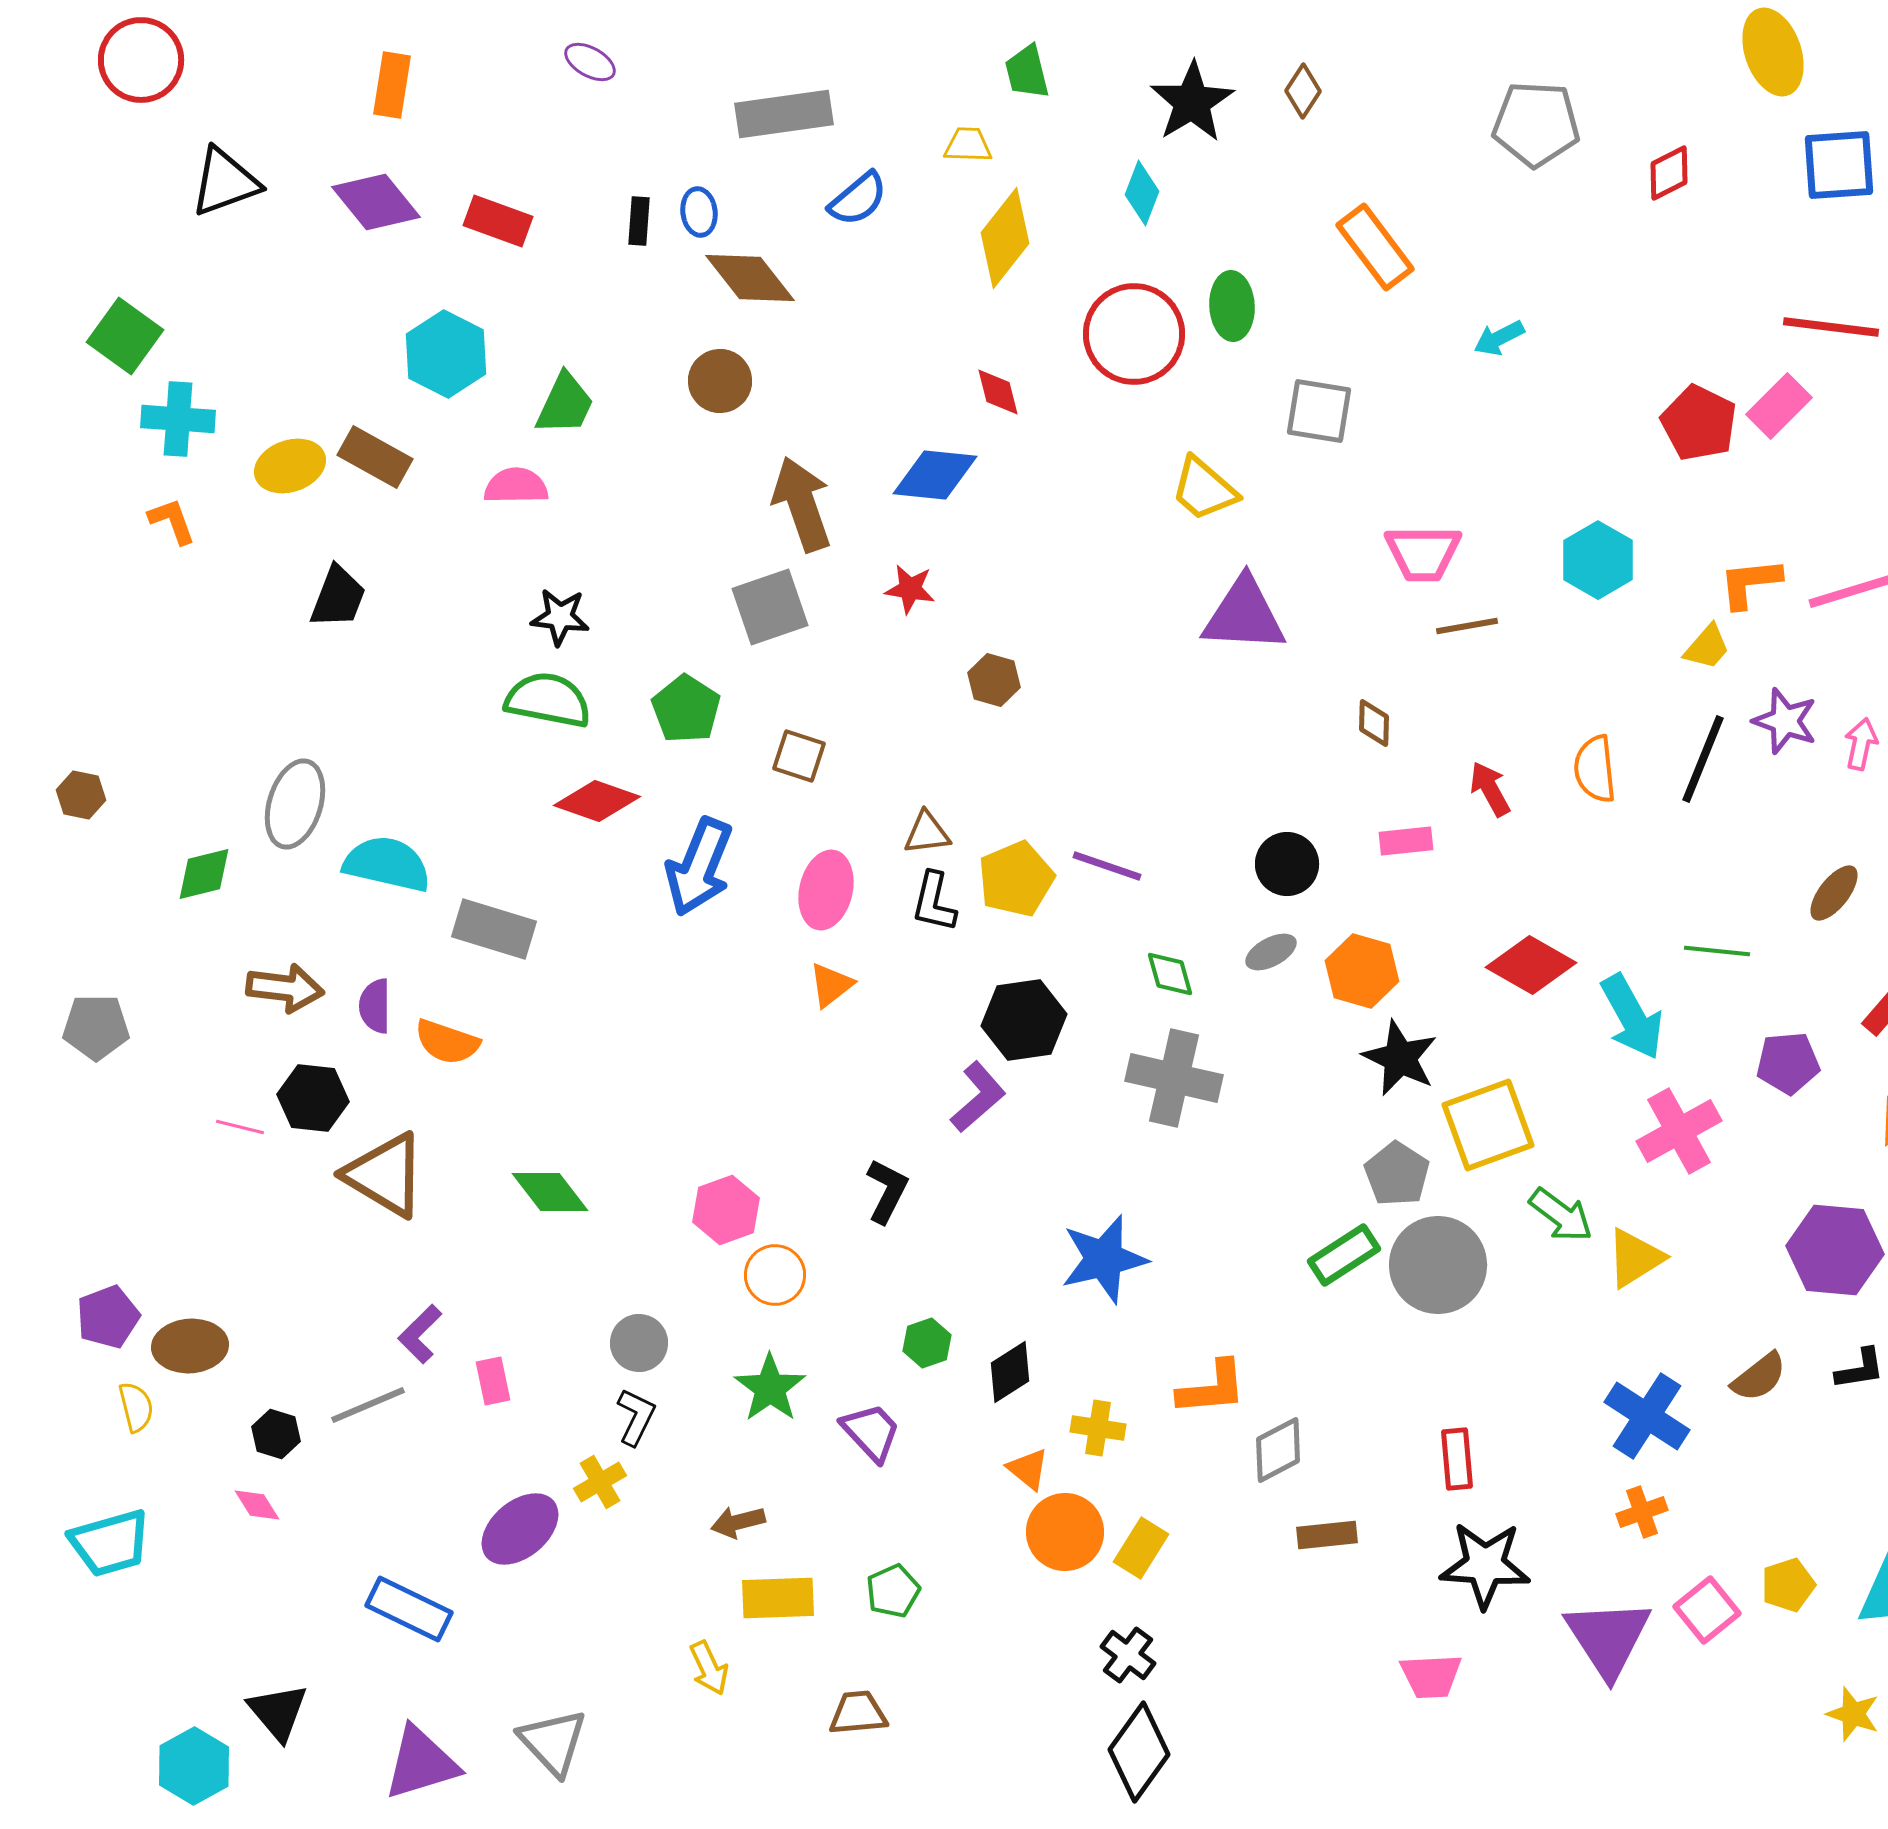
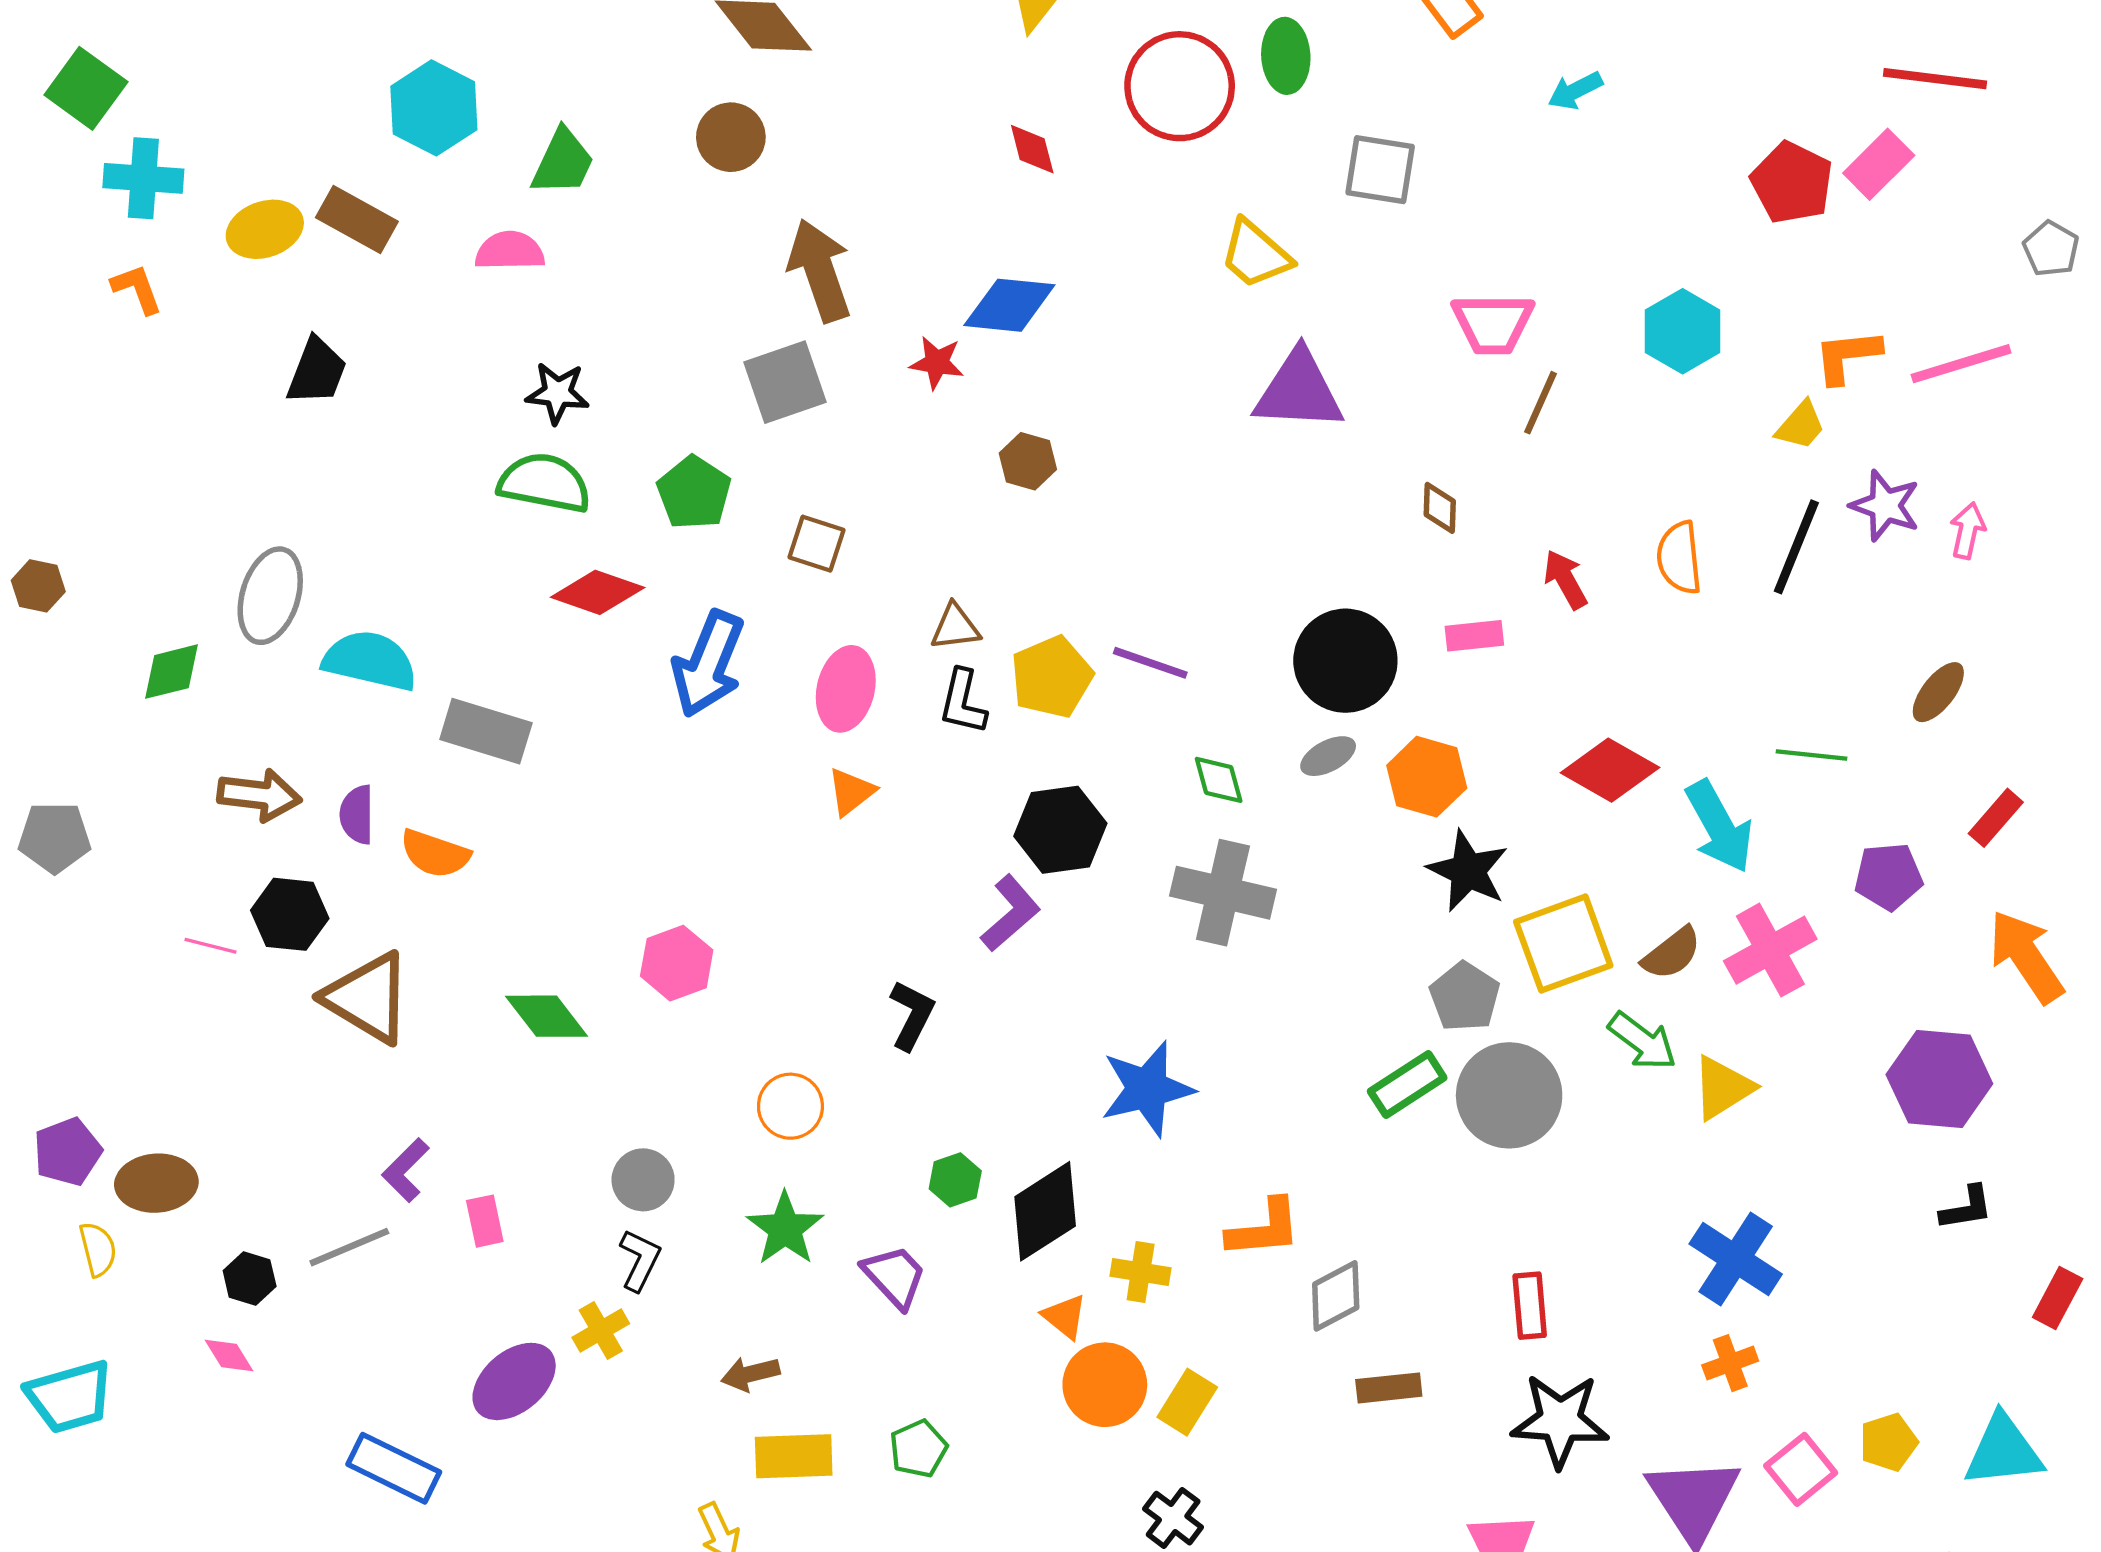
blue diamond: (935, 475) -> (1009, 305), moved
brown line: (1467, 626) -> (1541, 403), turned -56
black circle: (1287, 864) -> (1345, 661), size x1.5
pink hexagon: (726, 1210) -> (677, 963), moved
black diamond: (1010, 1372) -> (1045, 1211), size x1.5
brown semicircle: (1759, 1377) -> (1672, 953), moved

